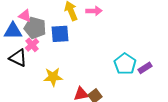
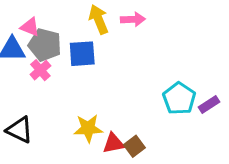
black triangle: (18, 58) -> (19, 130), moved
yellow star: (53, 77) -> (88, 128), moved

